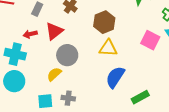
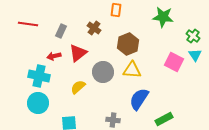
gray circle: (67, 55) -> (103, 72), moved
yellow semicircle: (54, 74) -> (78, 87), moved
gray cross: (68, 98) -> (113, 120), moved

